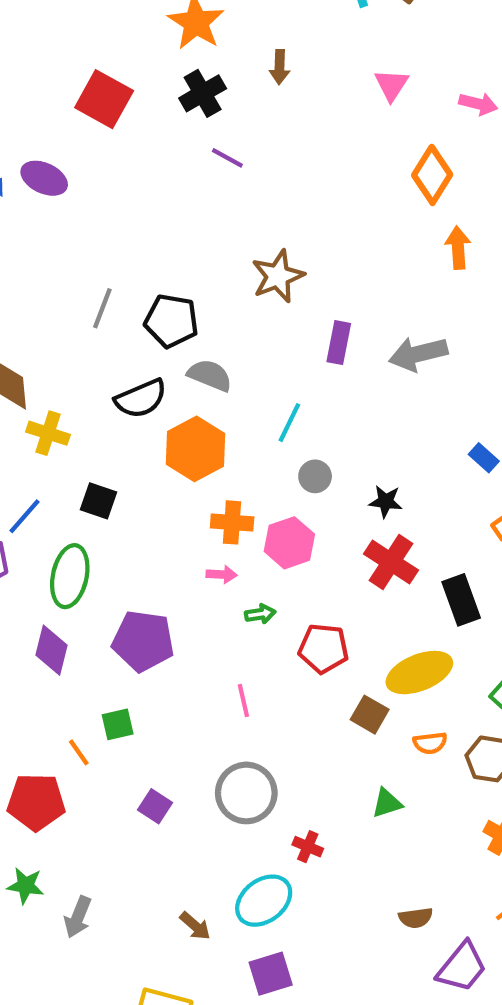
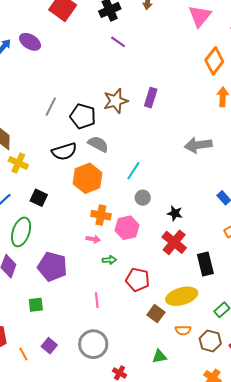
pink triangle: (392, 85) -> (200, 16), size x1.4
brown star: (278, 276) -> (116, 101), moved
purple rectangle: (339, 343) -> (151, 98), moved
orange line: (79, 752) -> (23, 354), moved

